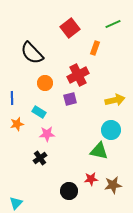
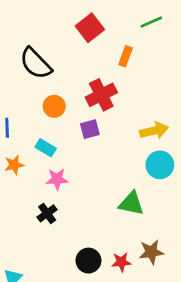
cyan circle: (111, 130) -> (160, 165), moved
red star: (91, 179) -> (121, 262), moved

